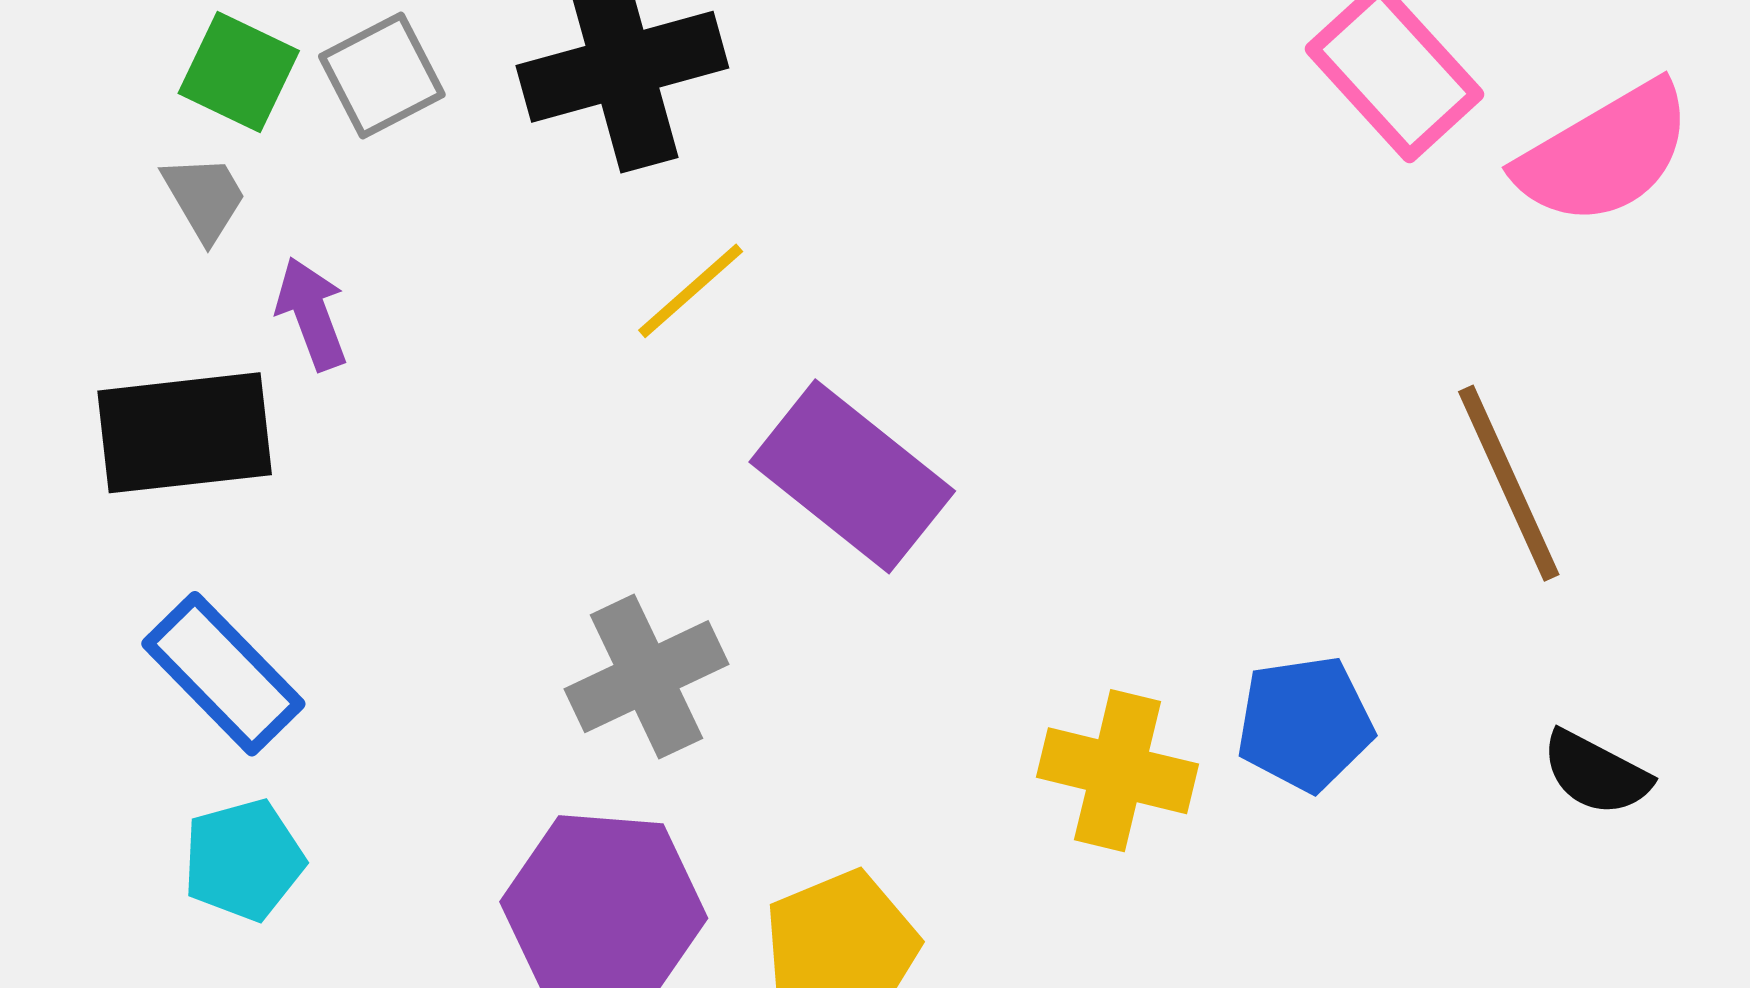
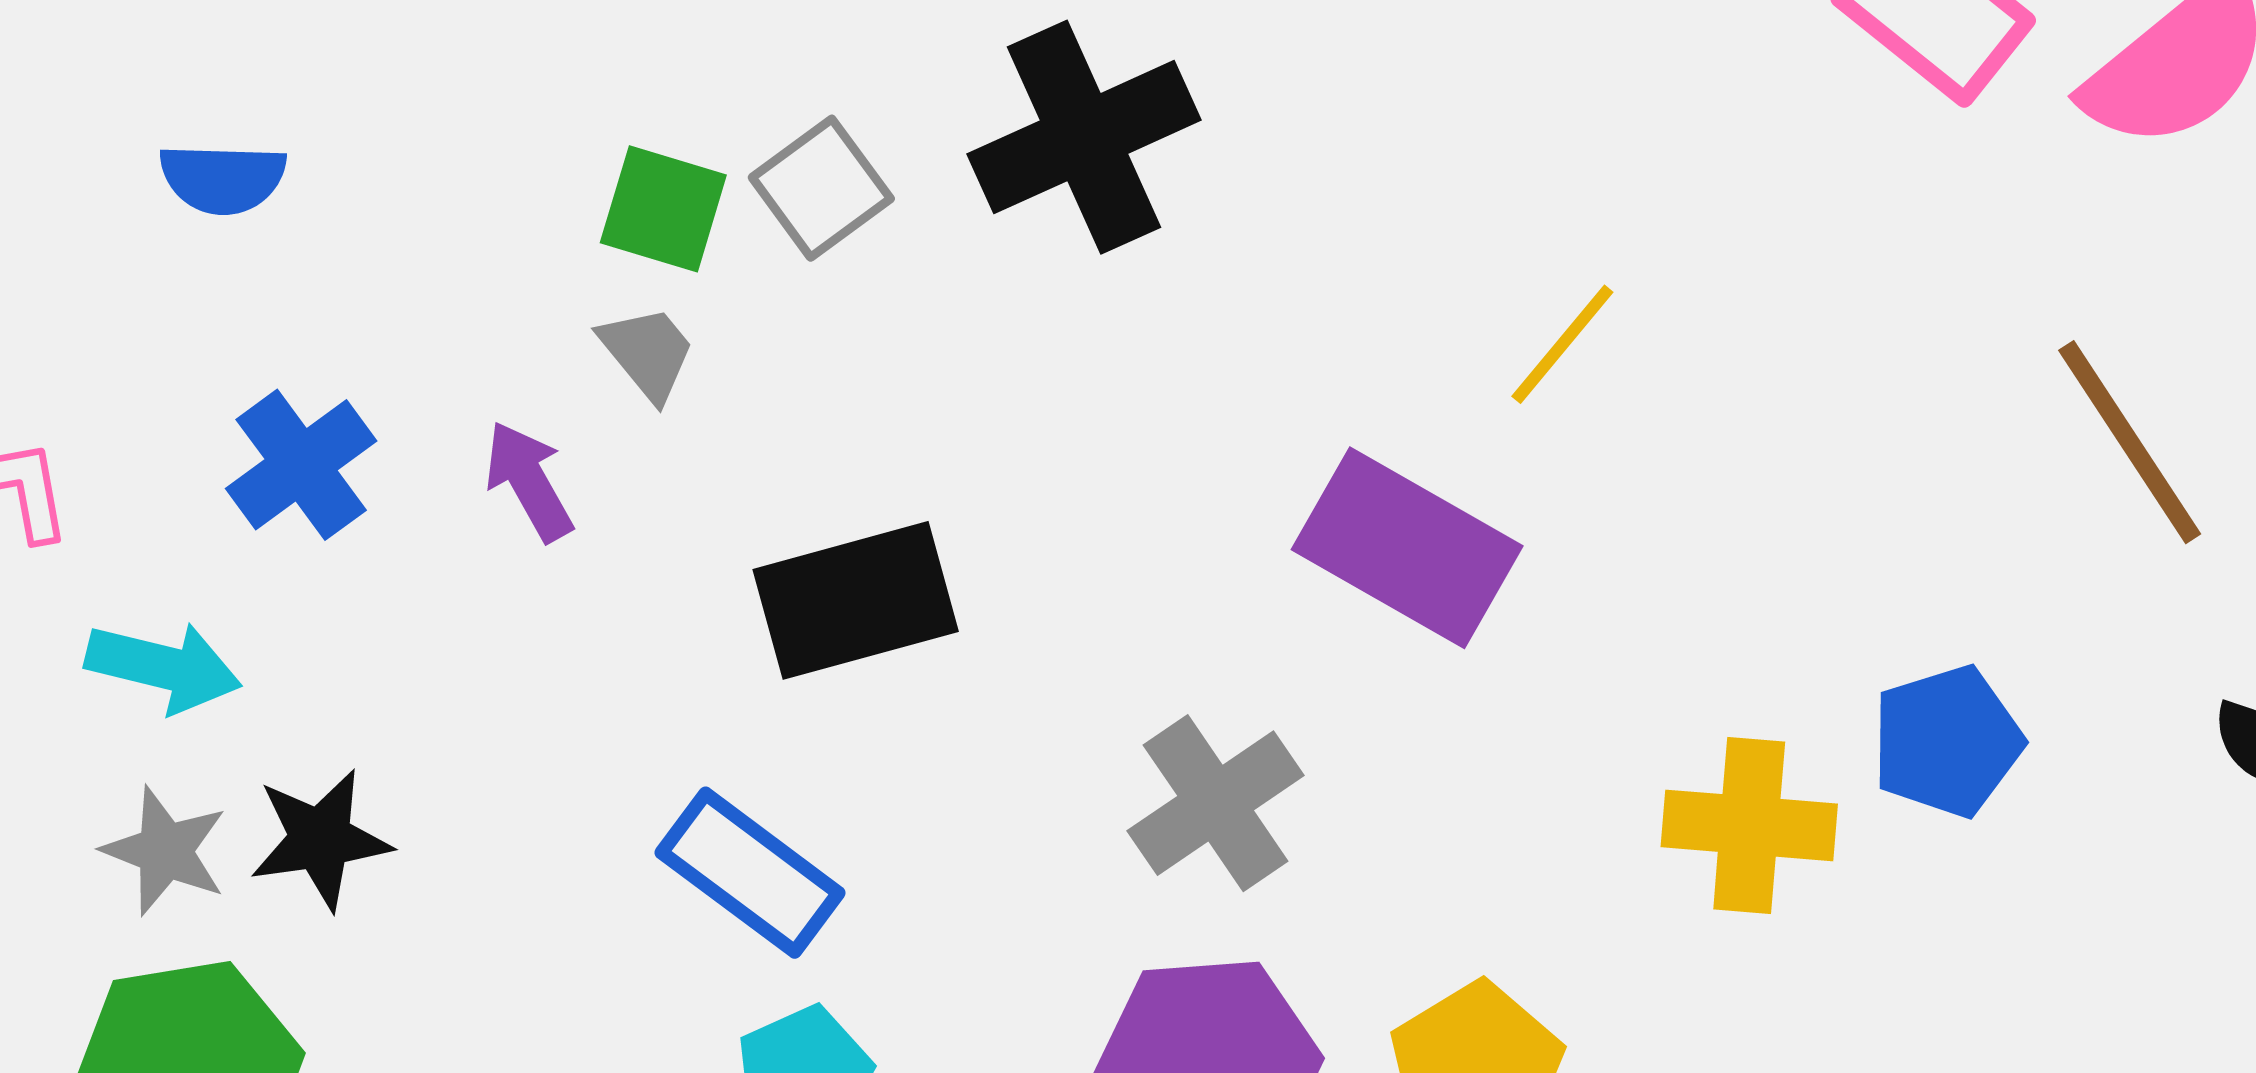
yellow line: (691, 291) -> (1562, 344), moved
purple arrow: (312, 314) -> (529, 481), moved
black rectangle: (185, 433) -> (856, 600), moved

